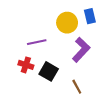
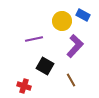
blue rectangle: (90, 16) -> (83, 15), turned -48
red cross: (26, 65) -> (24, 86), moved

